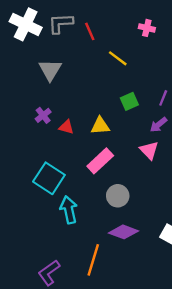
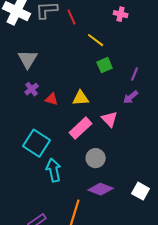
gray triangle: (50, 70) -> (28, 59), moved
green square: (129, 101) -> (105, 65), moved
pink triangle: (149, 150) -> (110, 119), moved

